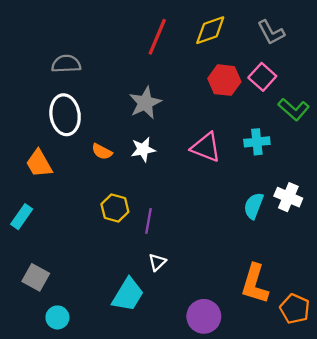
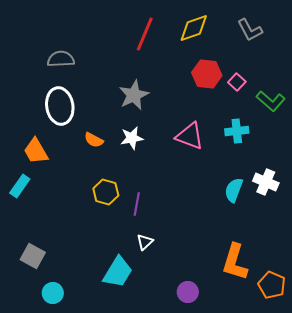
pink square: (262, 77) -> (237, 82), moved, size x0.7
cyan rectangle: (22, 217) -> (20, 186), moved
purple circle: (204, 316) -> (188, 292), size x0.7

